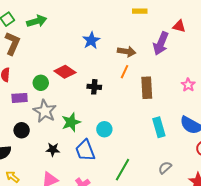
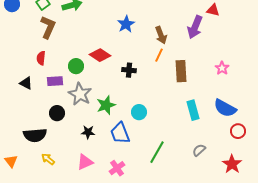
brown arrow: (127, 51) -> (161, 35), turned 60

